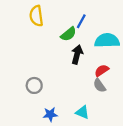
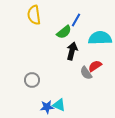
gray semicircle: (99, 85) -> (86, 73), moved
cyan triangle: (82, 112) -> (59, 105), moved

